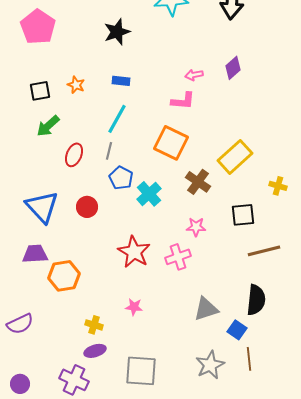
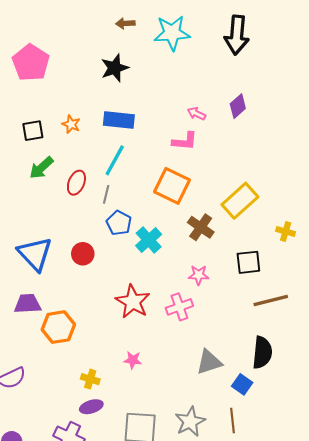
pink arrow: (194, 75) -> (196, 114), turned 36
blue rectangle: (121, 81) -> (119, 120), size x1.6
red ellipse: (74, 155) -> (76, 183), moved
brown line: (249, 359) -> (233, 421), moved
gray star: (210, 365) -> (190, 422), moved

